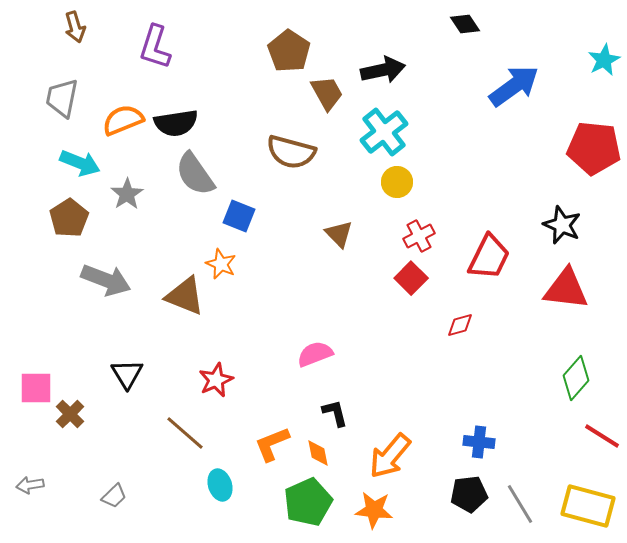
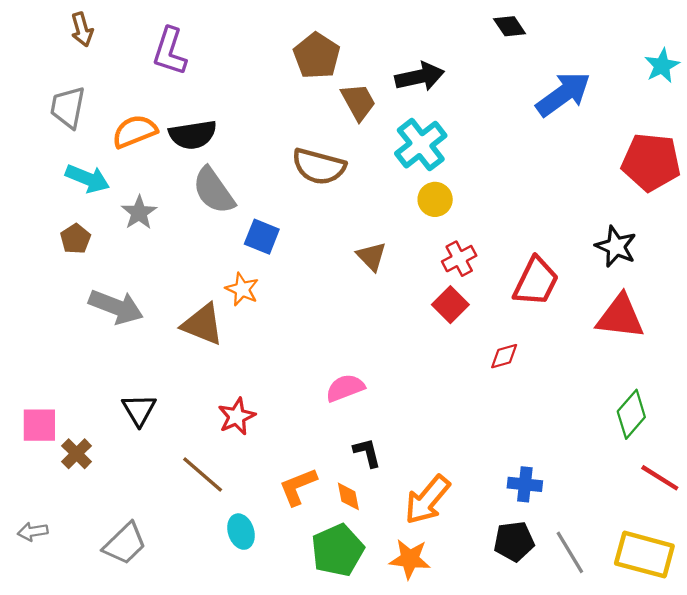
brown pentagon: (69, 218) -> (75, 239), size x0.7
gray trapezoid: (114, 496) -> (125, 544), size x1.6

